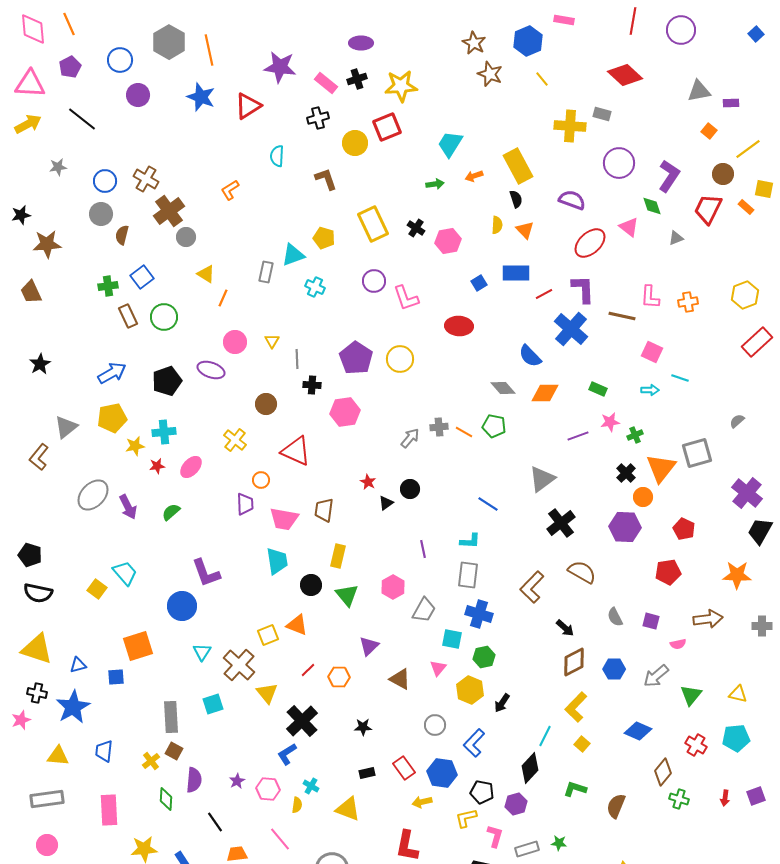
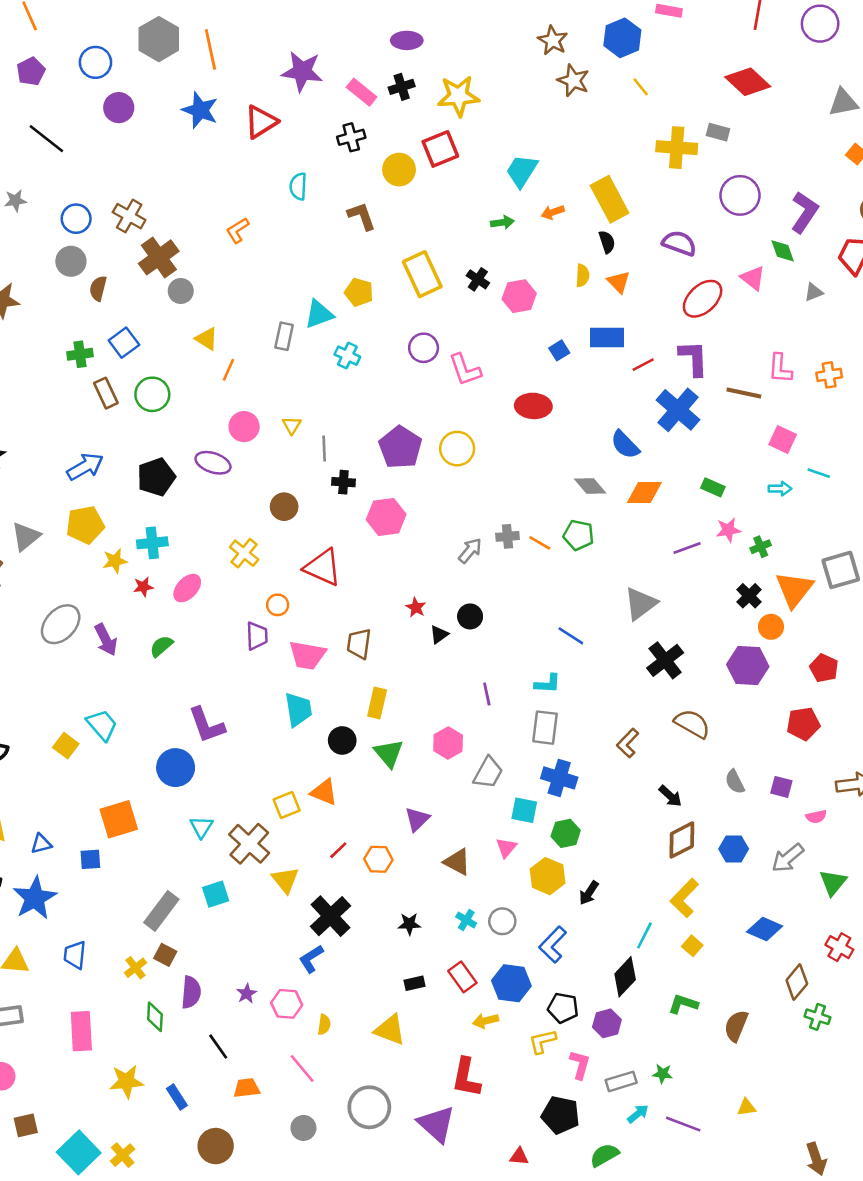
brown L-shape: (532, 587) -> (628, 743), size x0.7
gray rectangle: (171, 717) -> (161, 911), turned 40
cyan cross: (311, 786) -> (466, 920), moved

